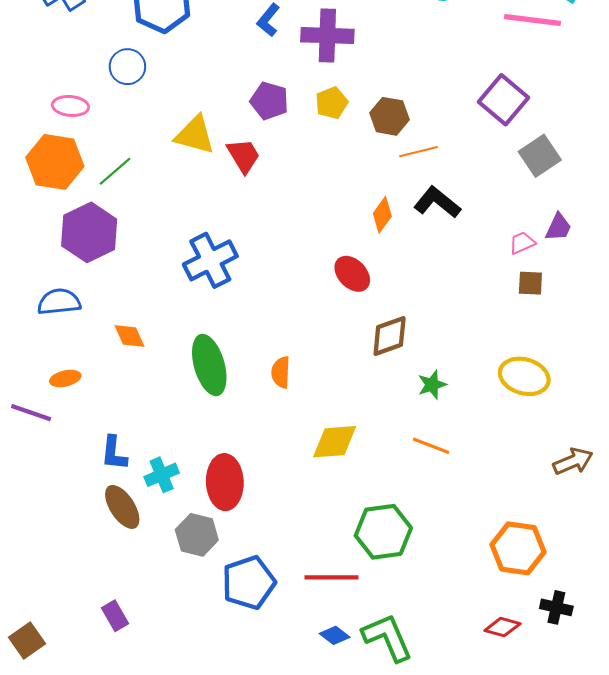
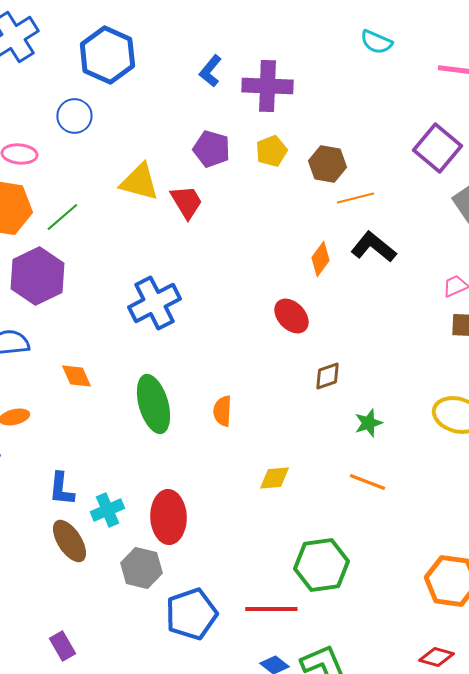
brown diamond: (390, 336) -> (327, 376), size x0.7
yellow diamond: (335, 442) -> (274, 478), size x0.7

